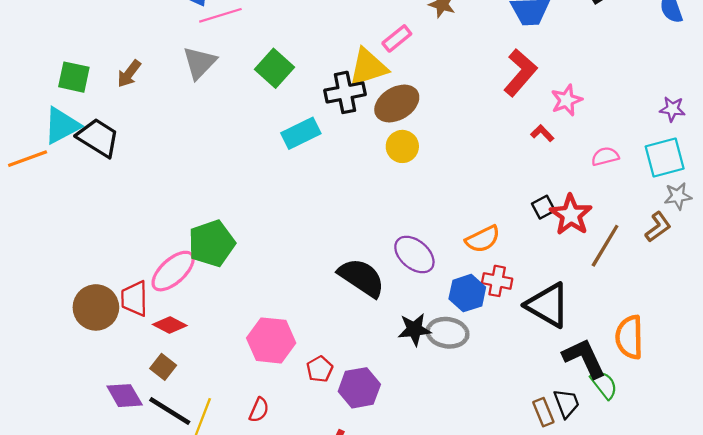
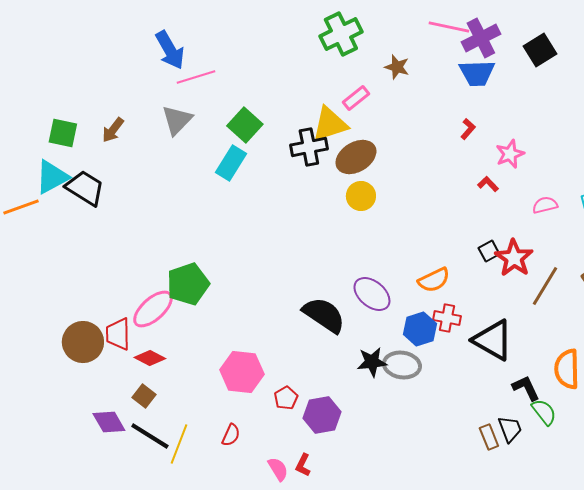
red L-shape: (520, 73) -> (468, 129), size x0.5
cyan rectangle: (301, 133) -> (231, 163), moved, turned -32
black L-shape: (584, 358) -> (526, 388), size x0.7

